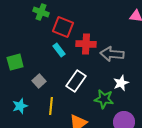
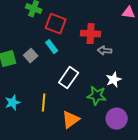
red cross: (86, 44) -> (91, 34), moved
gray arrow: (112, 54) -> (105, 51), size x0.6
gray square: (39, 81) -> (31, 56), moved

